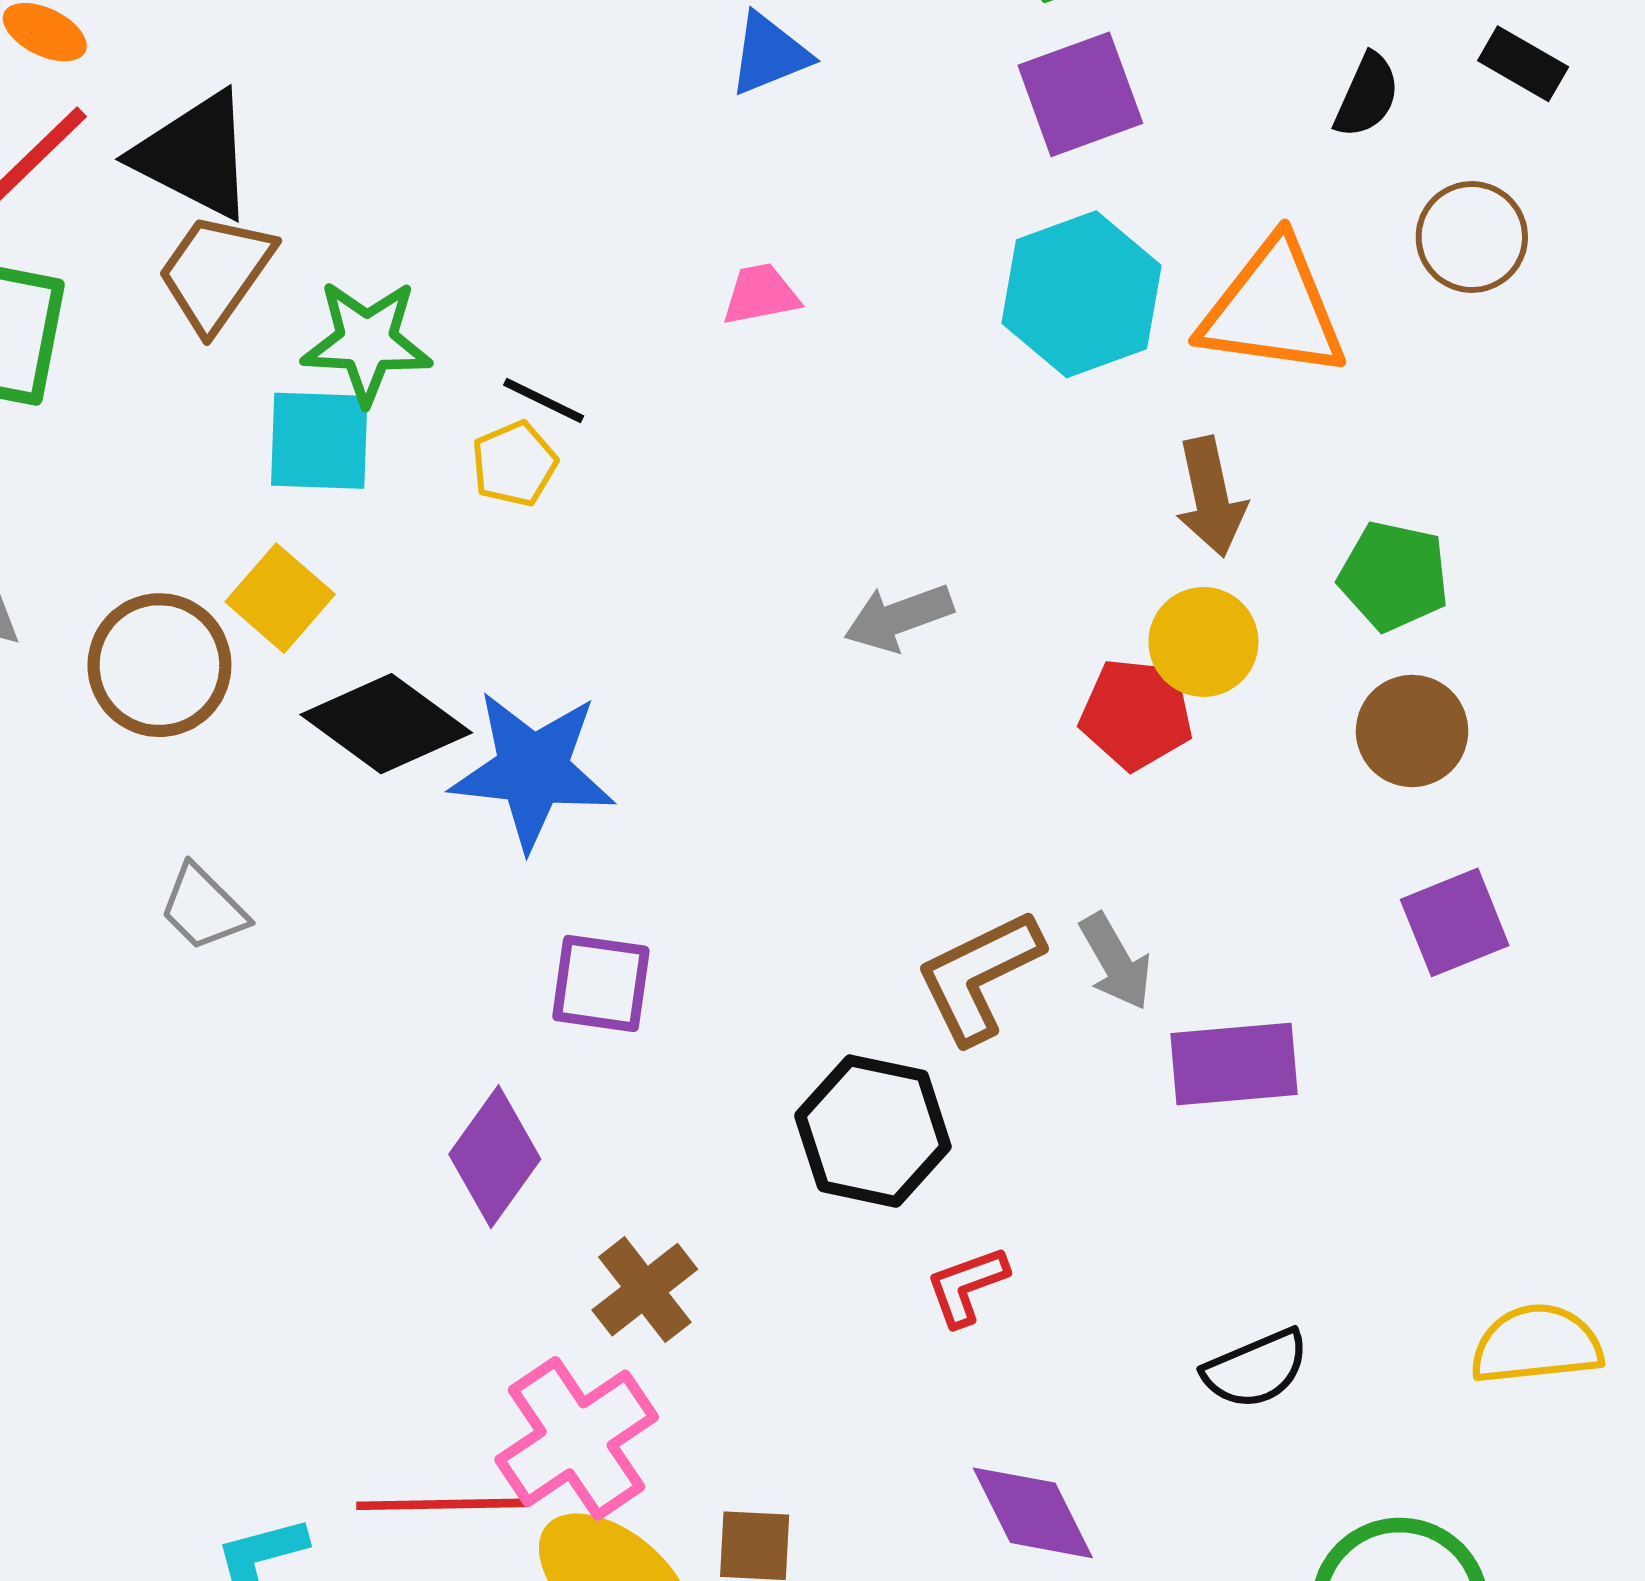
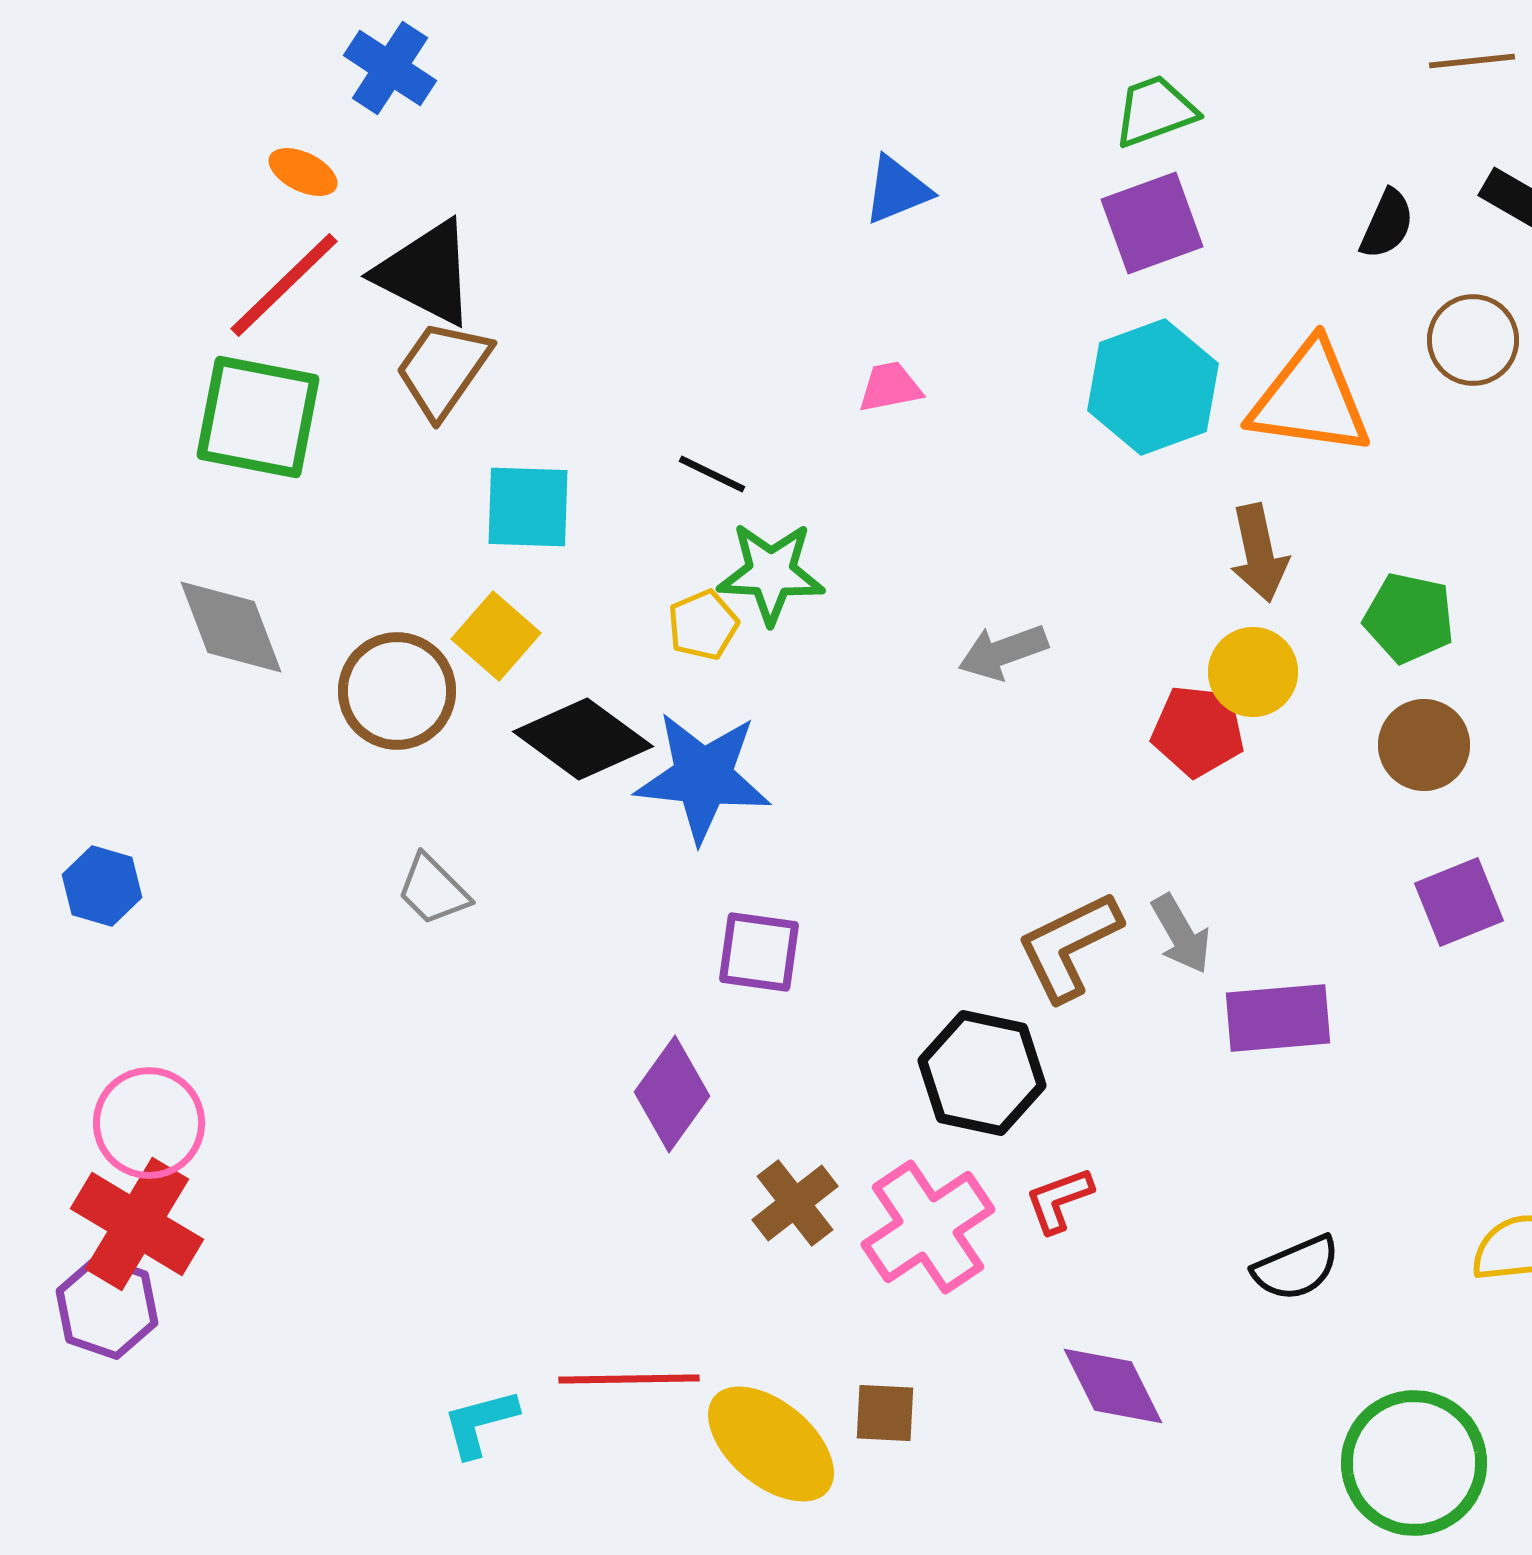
green star: (367, 342) -> (771, 573), moved
yellow pentagon: (514, 464) -> (703, 625), moved
pink cross: (577, 1438) -> (928, 1227), moved

